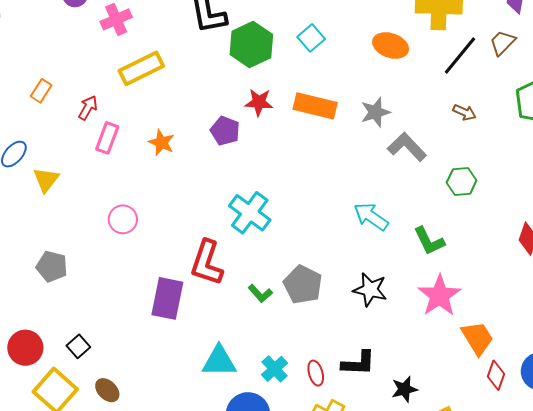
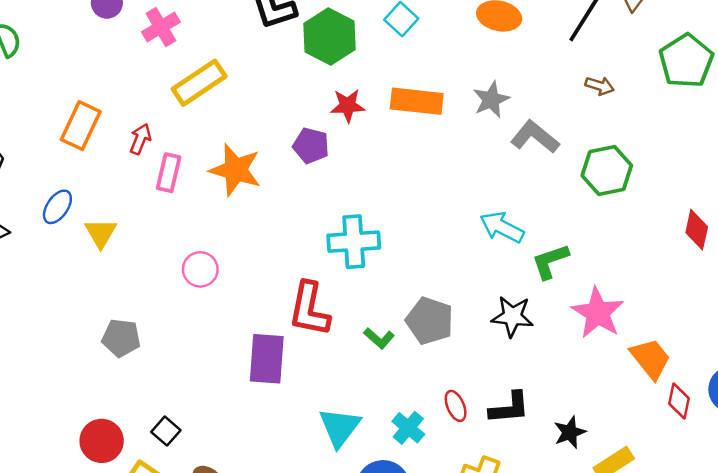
orange rectangle: (41, 91) -> (81, 126), size x1.6
orange star: (162, 143) -> (235, 170), size x1.6
green hexagon: (462, 182) -> (607, 171), size x1.4
cyan cross: (250, 213) -> (354, 242), turned -33
green L-shape: (429, 241) -> (550, 261), moved, turned 104
cyan triangle: (219, 361) -> (340, 427), turned -45
red ellipse: (316, 373) -> (456, 406), moved

